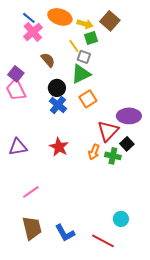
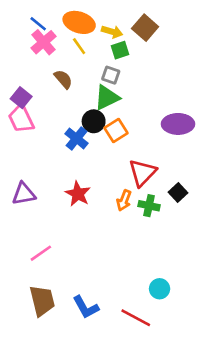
yellow line: (74, 46) -> (79, 46), moved
black circle: (57, 88) -> (94, 121), moved
purple ellipse: (129, 116) -> (178, 124), moved
black square: (127, 144) -> (178, 193), moved

